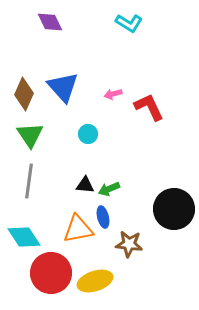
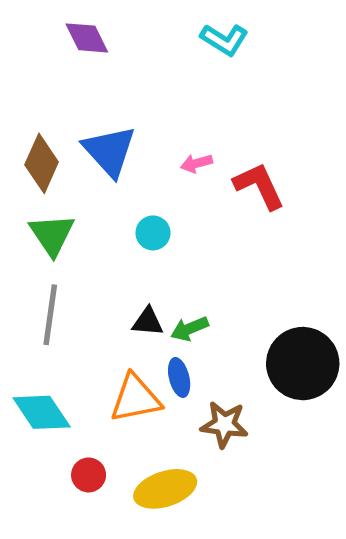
red circle: (51, 273) -> (89, 475), size x0.5

